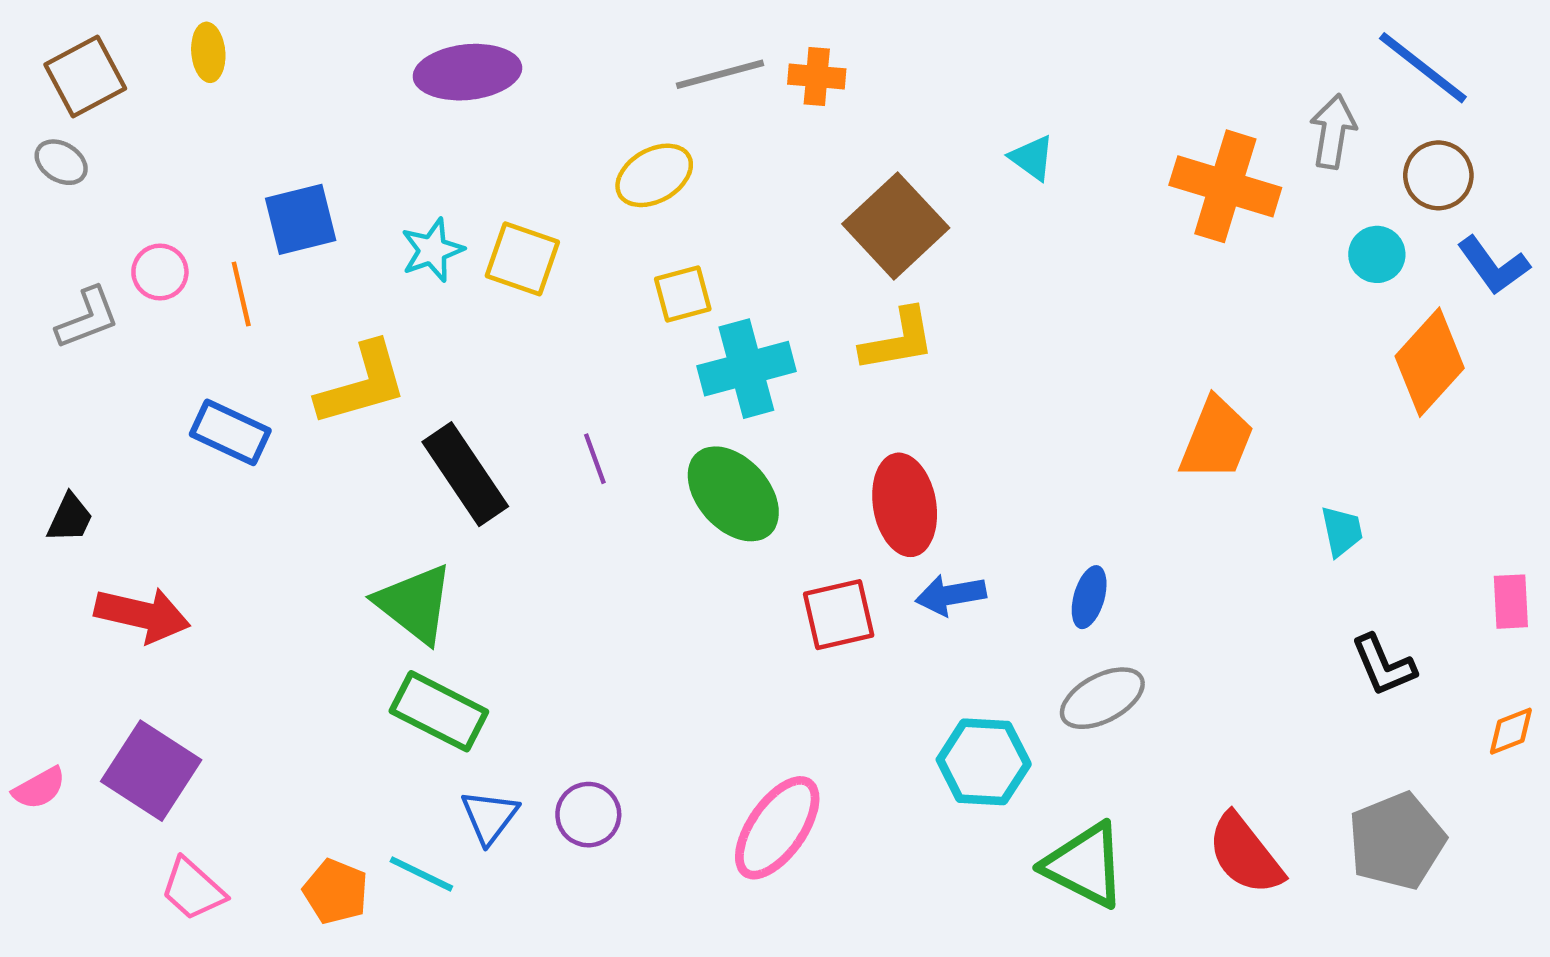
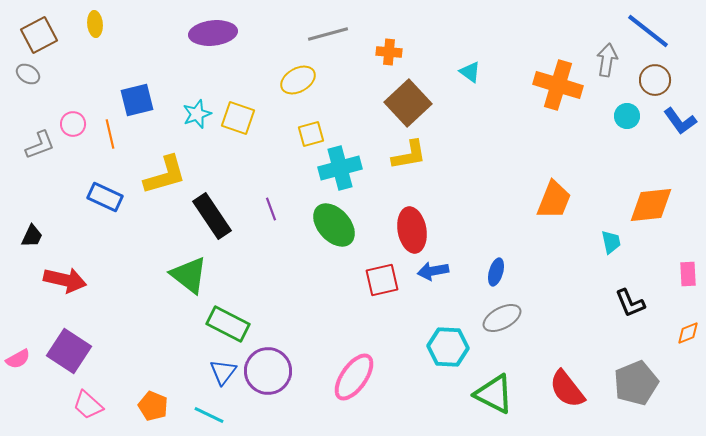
orange cross: (817, 77) -> (389, 52), moved
orange diamond: (1430, 362) -> (651, 205), moved, turned 42
green rectangle: (439, 711) -> (228, 324), moved
purple circle: (588, 815) -> (268, 371), size x1.6
cyan line: (421, 874) -> (209, 415), moved

